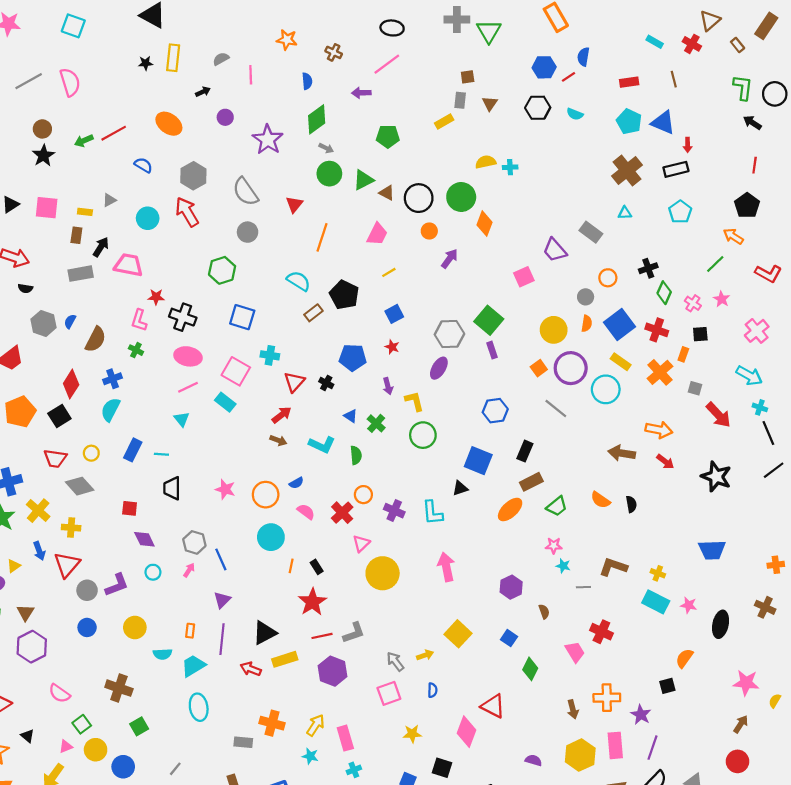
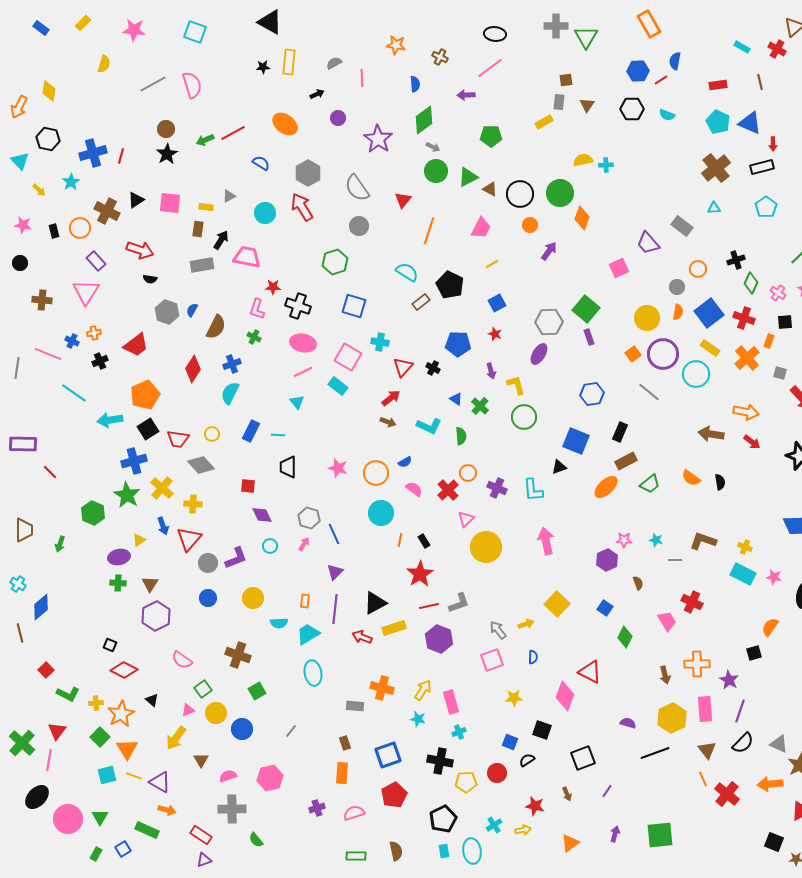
black square: (59, 416) -> (148, 429), moved
pink star: (554, 546) -> (624, 540), moved

